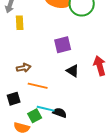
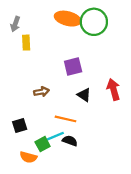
brown arrow: (24, 68) -> (41, 92), moved
orange line: (38, 86) -> (65, 119), moved
cyan line: (46, 109) -> (55, 136), turned -36

